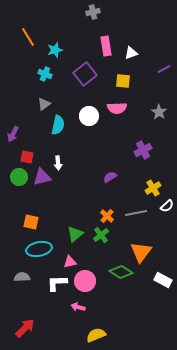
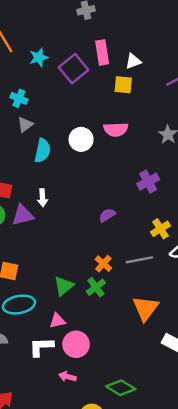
cyan cross: (45, 74) -> (19, 98), moved
purple square: (85, 74) -> (74, 69), moved
yellow square: (123, 81) -> (123, 85), moved
green diamond: (121, 272) -> (121, 388), moved

